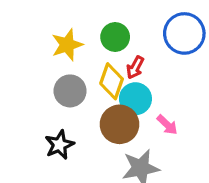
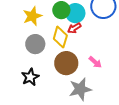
red arrow: (135, 67) -> (74, 28), turned 32
cyan circle: (135, 99) -> (75, 13), moved

